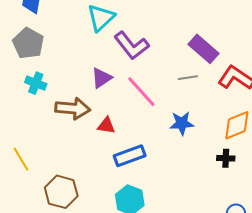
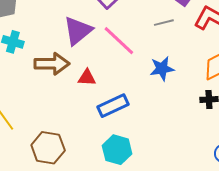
purple triangle: (101, 78) -> (78, 31), size x1.4

